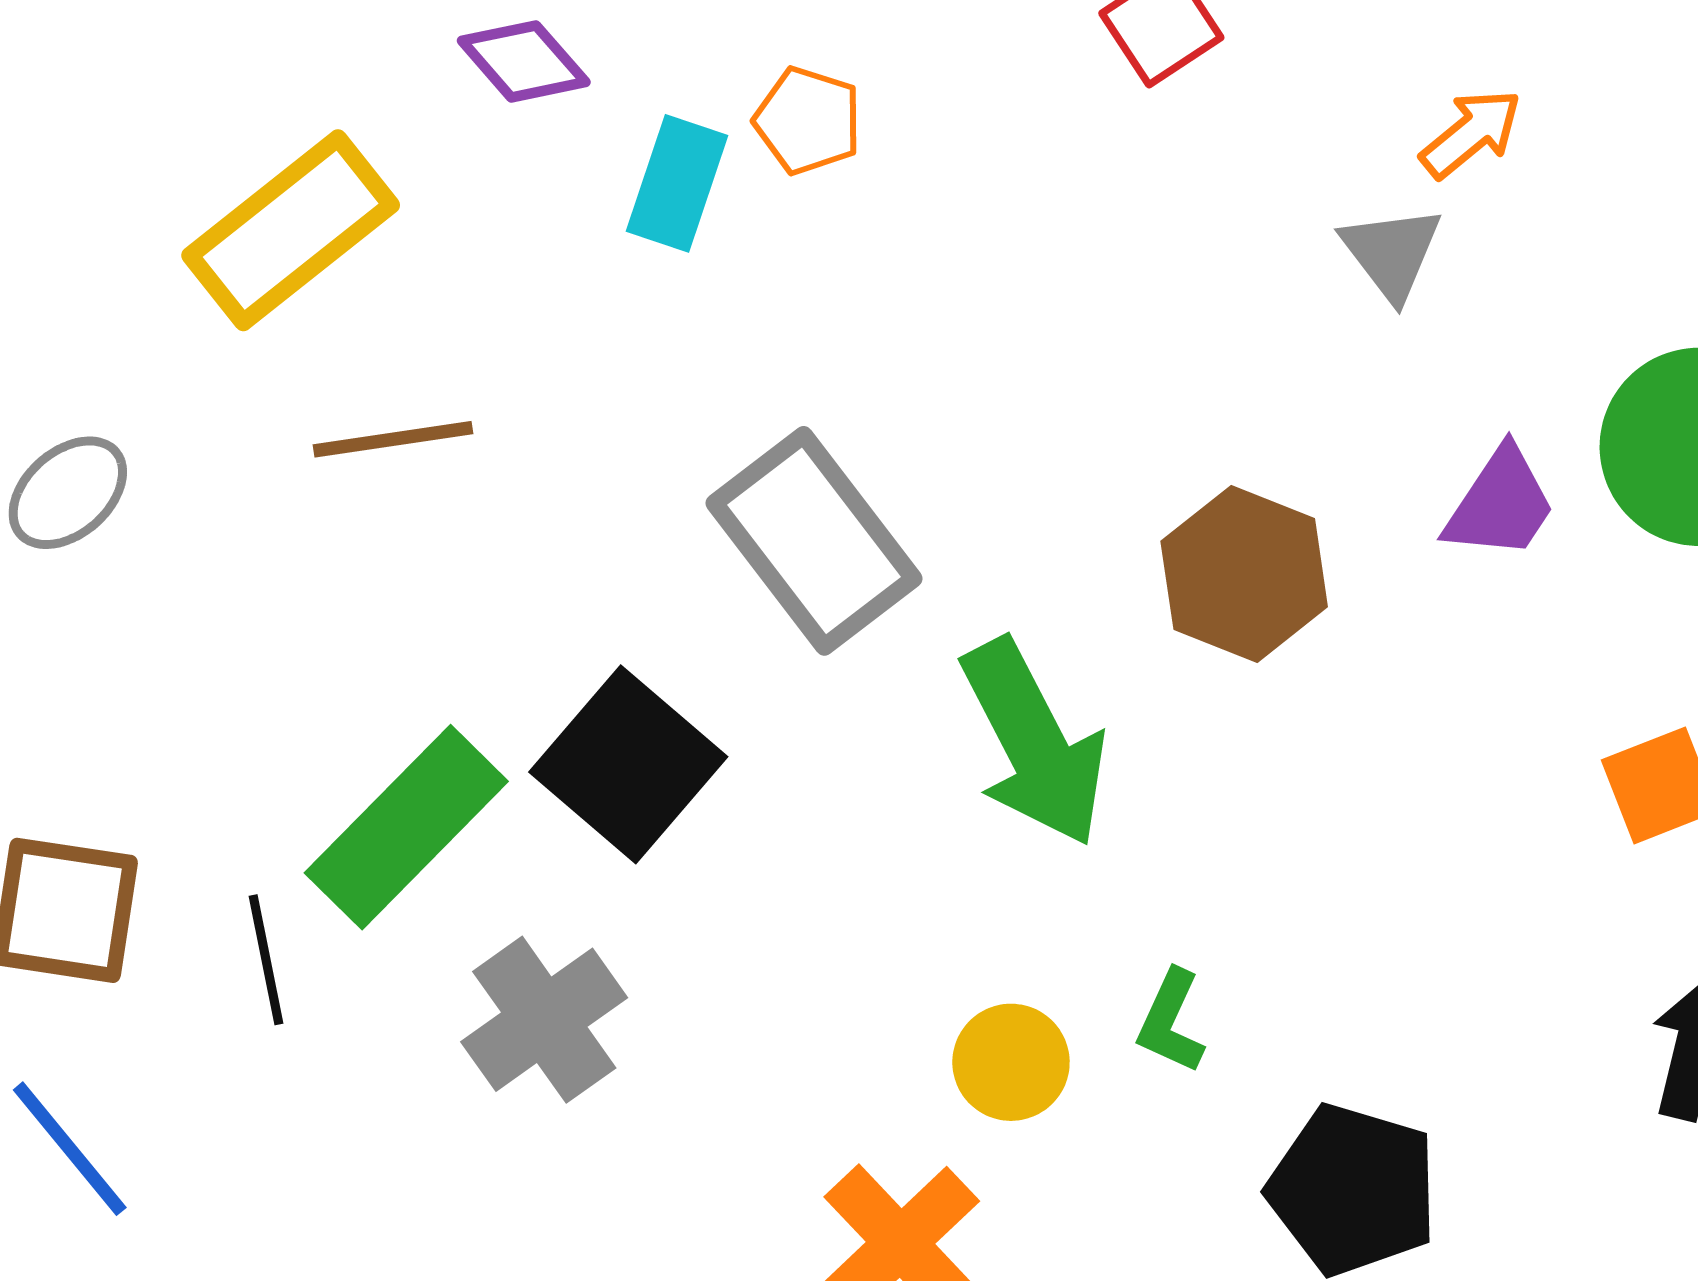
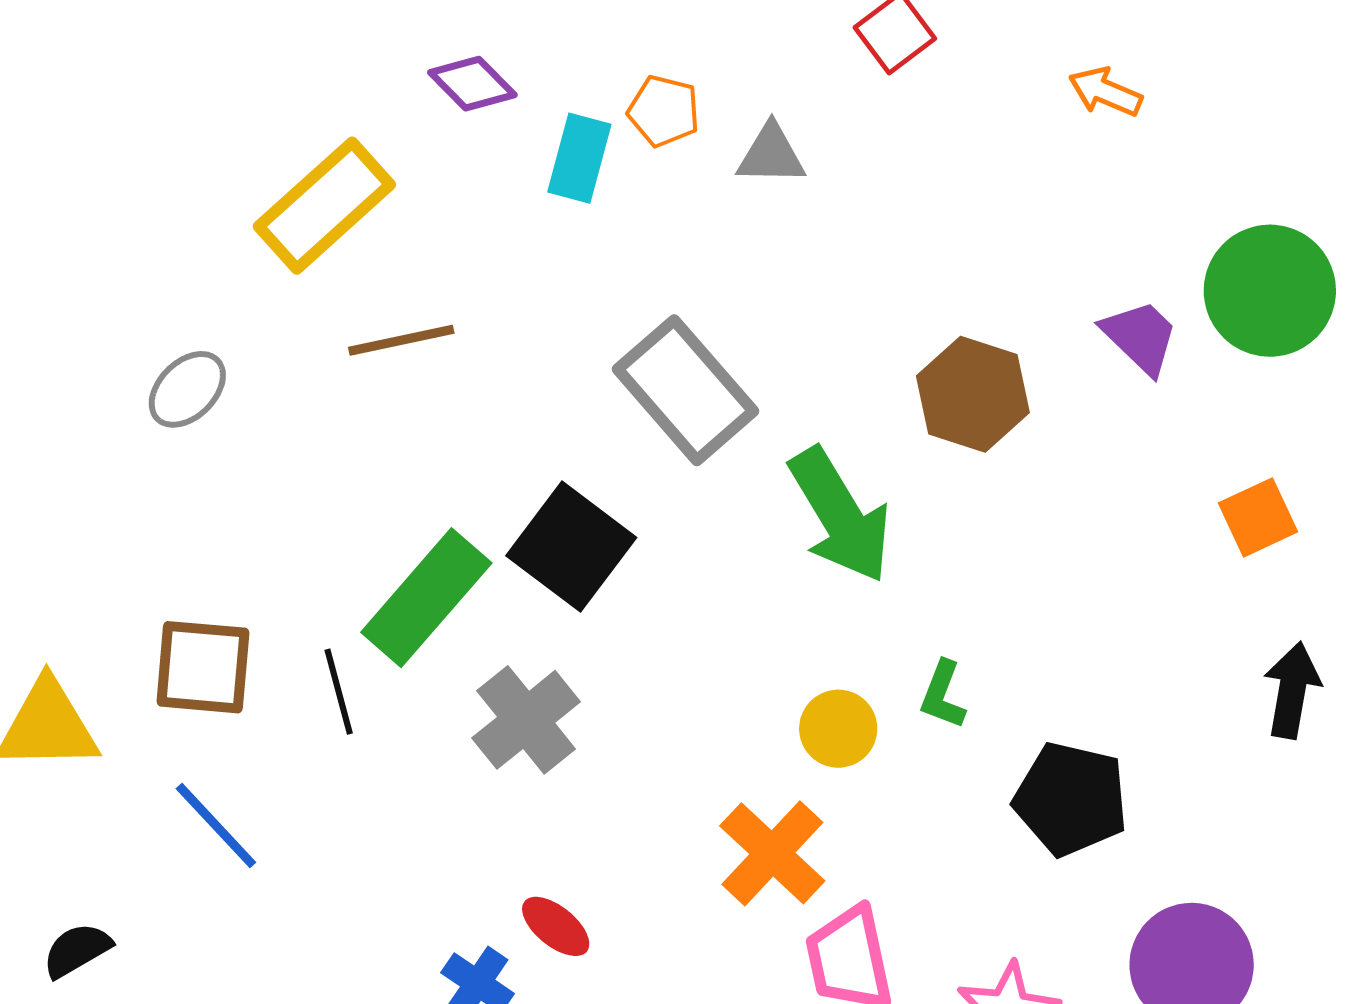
orange arrow: (1471, 133) -> (1105, 92), turned -114
gray triangle: (1392, 253) -> (771, 155), moved, turned -48
purple trapezoid: (1500, 504) -> (1140, 337), turned -76

